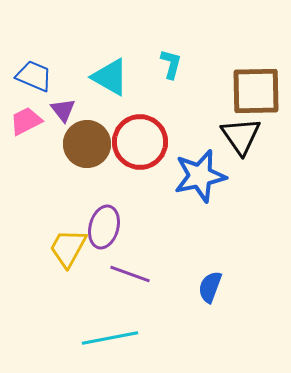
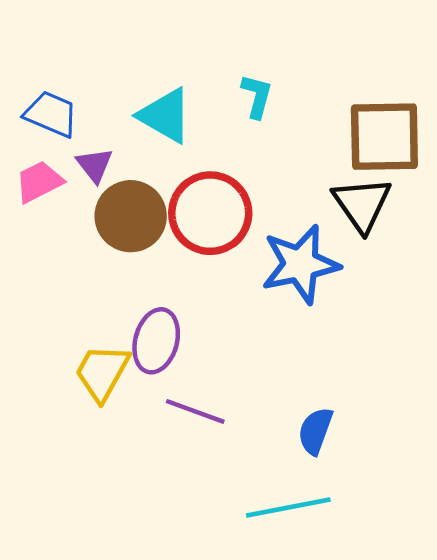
cyan line: (110, 338) -> (288, 508), moved

